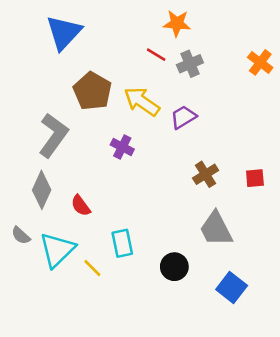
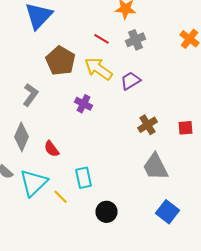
red line: (156, 55) -> (102, 39), moved
gray L-shape: (53, 135) -> (30, 95), size x0.7
black circle: (174, 267) -> (106, 212), moved

